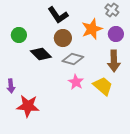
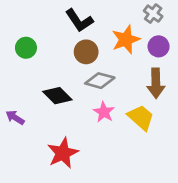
black diamond: (41, 54) -> (57, 96), moved
purple arrow: (11, 86) -> (15, 117), turned 128
red star: (28, 106) -> (63, 153), moved, turned -30

